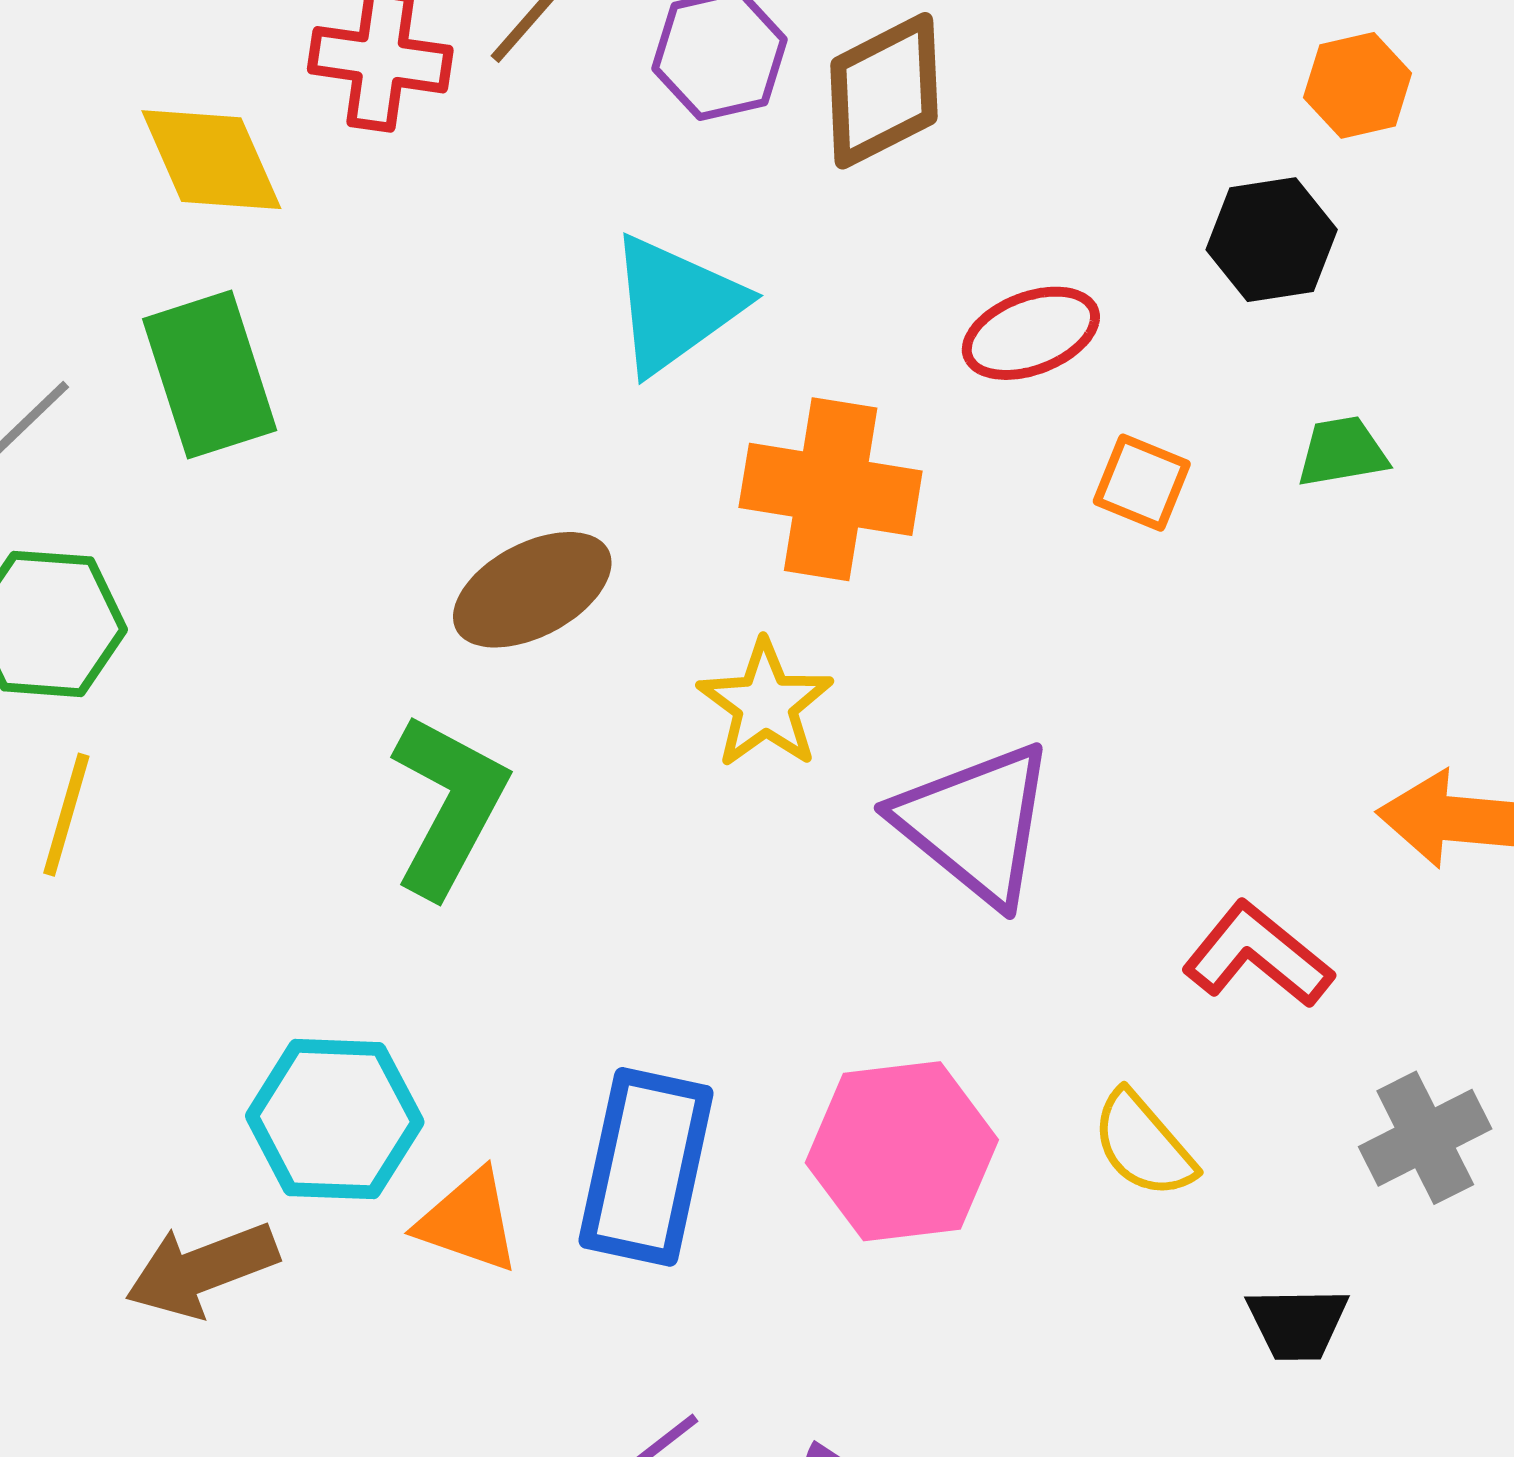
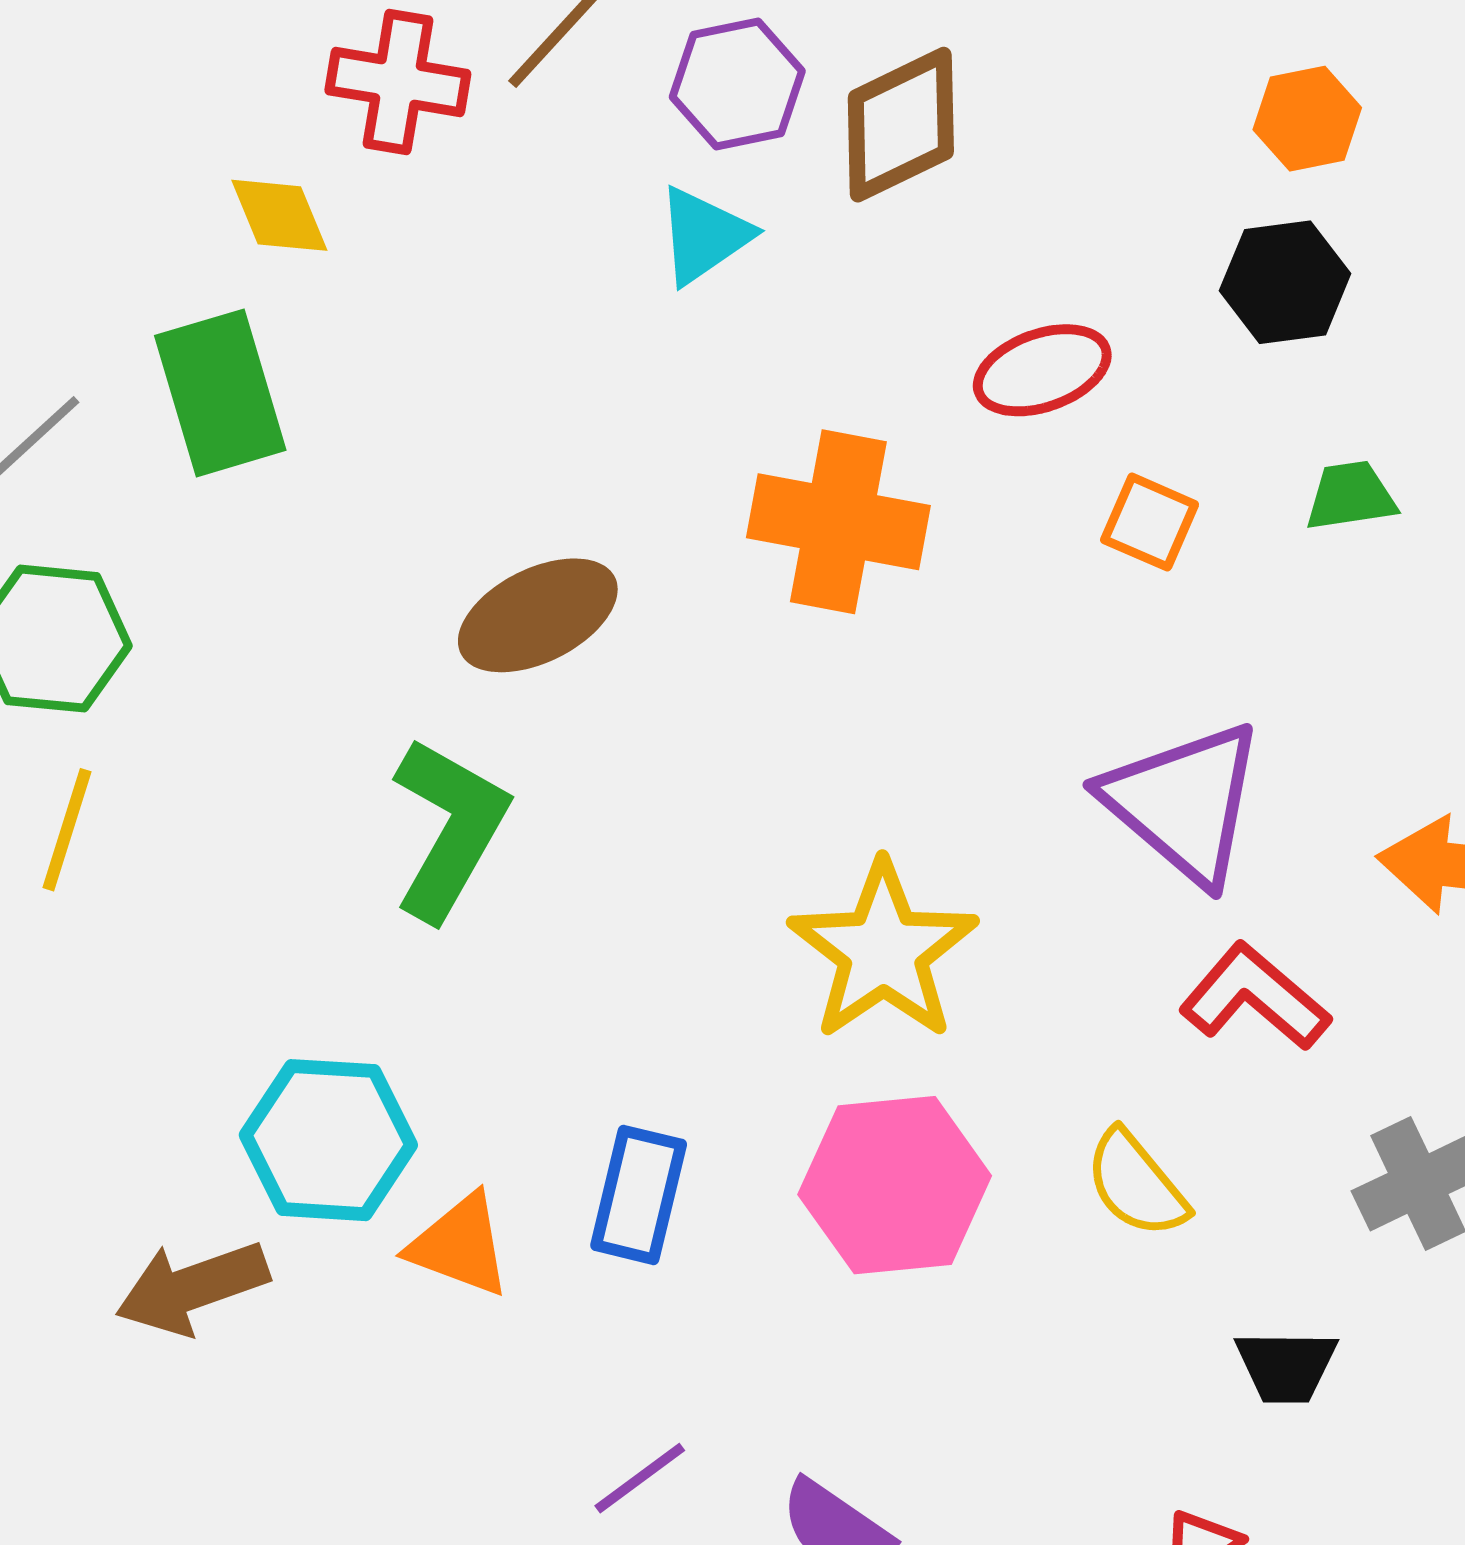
orange hexagon: (1358, 85) -> (1307, 119), moved
yellow diamond: (211, 160) -> (279, 215), moved, size x0.7
cyan triangle: (675, 304) -> (704, 236), moved, size x0.7
yellow star: (765, 704) -> (883, 951), moved, size x1.4
purple triangle: (975, 823) -> (1184, 803), moved
blue rectangle: (646, 1167) -> (639, 1195), size x0.7

